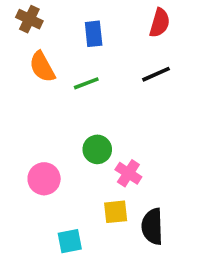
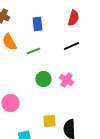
green circle: (97, 149) -> (43, 79), moved
pink cross: (128, 173) -> (66, 80), moved

